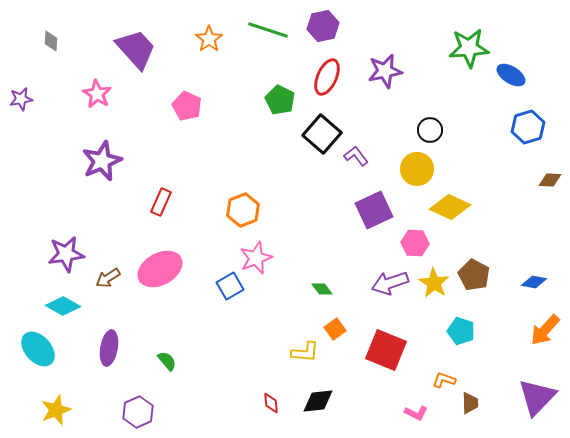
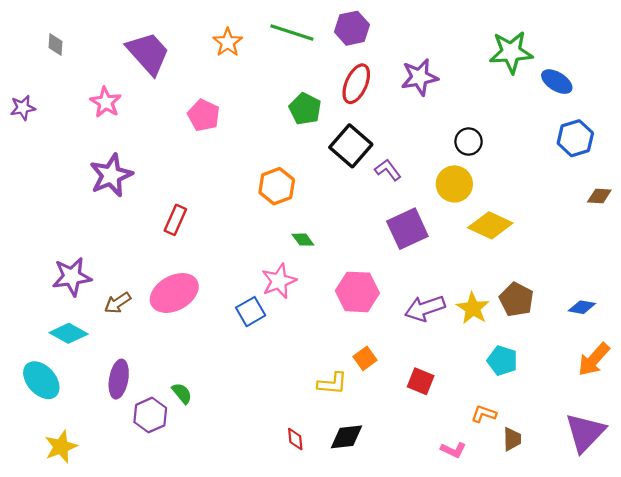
orange hexagon: (243, 210) -> (277, 186), moved
pink hexagon: (415, 243) -> (357, 292), moved, size x1.4
green diamond: (322, 289) -> (303, 240), moved
red square: (386, 350) -> (421, 381), size x0.6
purple hexagon: (138, 412) -> (150, 415), moved

